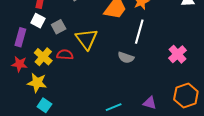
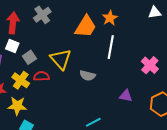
gray square: (59, 27) -> (29, 57), moved
gray semicircle: (126, 58) -> (88, 76), moved
purple triangle: (150, 103) -> (126, 96), moved

